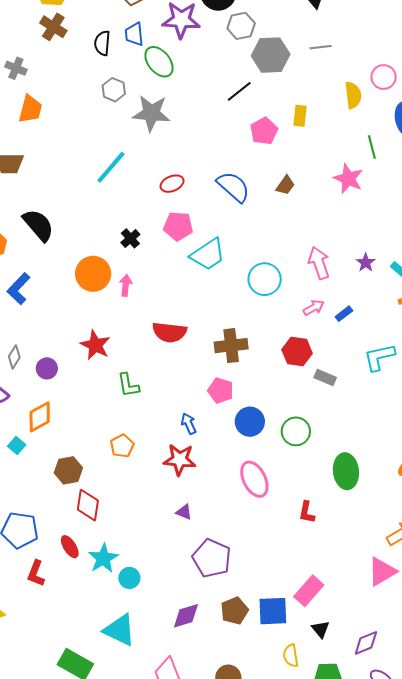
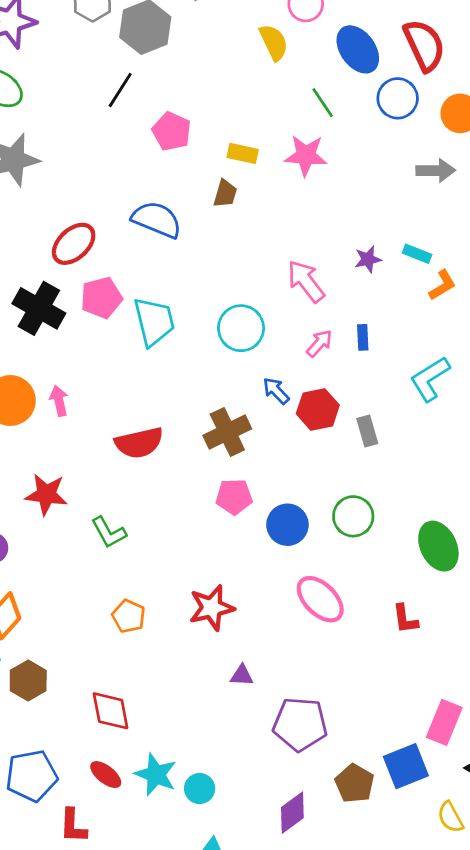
yellow rectangle: (300, 116) -> (243, 153), moved, turned -65
red ellipse: (172, 184) -> (74, 244), size x1.4
black cross: (130, 238) -> (39, 308), moved, size x1.8
cyan trapezoid: (208, 254) -> (154, 322), turned -51
purple star: (366, 263) -> (368, 259), turned -30
blue rectangle: (344, 314) -> (363, 337), turned -36
gray rectangle: (325, 377) -> (367, 431), turned 70
blue arrow: (189, 424) -> (276, 391), moved
brown hexagon: (68, 470) -> (28, 681), moved

